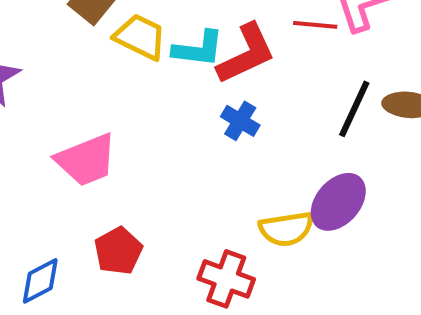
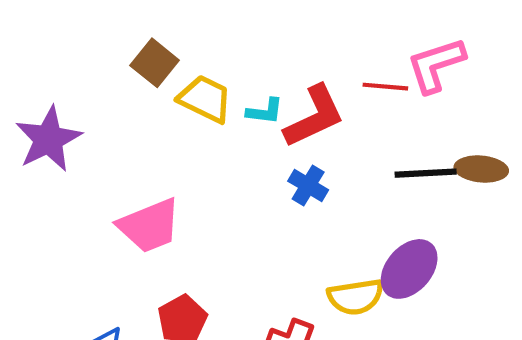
cyan L-shape: (198, 49) -> (265, 111), size x0.7
black line: (354, 109) -> (426, 173), turned 62

